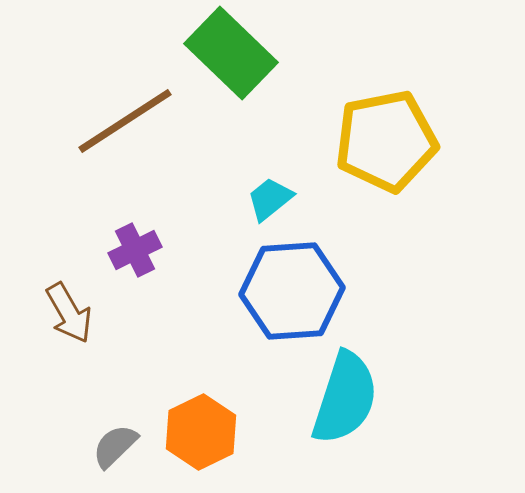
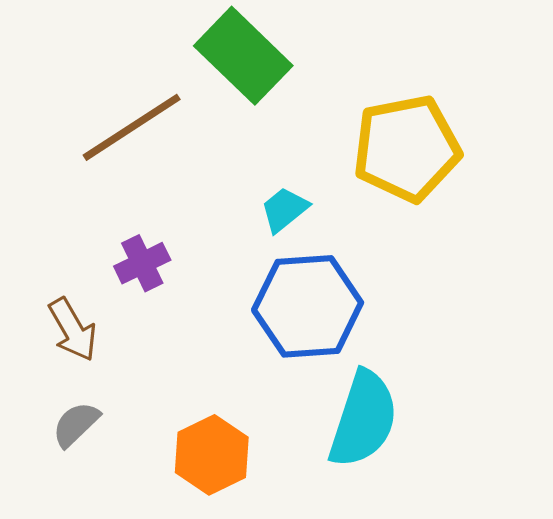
gray semicircle: (115, 446) -> (76, 424), moved

